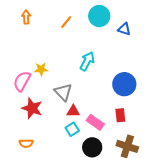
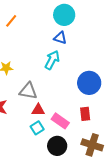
orange line: (66, 22) -> (11, 21), moved
blue triangle: (124, 29) -> (60, 38), moved
gray triangle: (63, 92) -> (28, 91), turned -36

